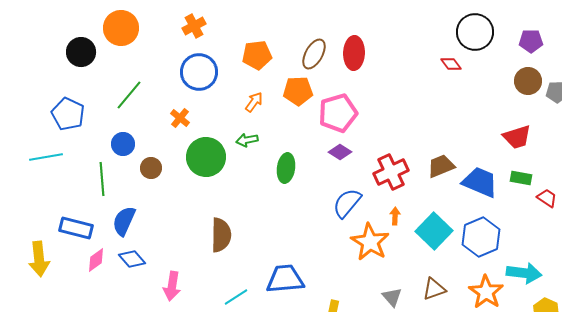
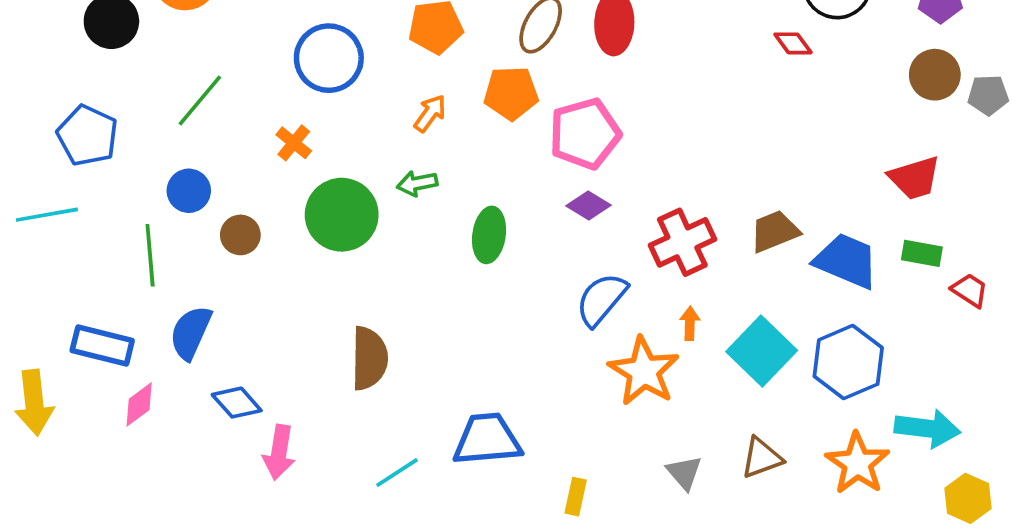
blue diamond: (132, 259) -> (237, 403), moved

